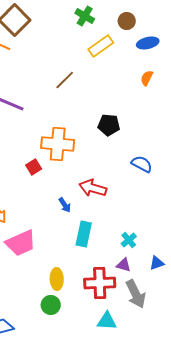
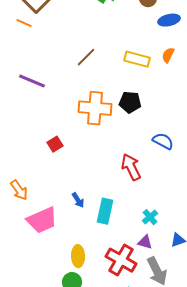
yellow rectangle: (101, 46) -> (137, 59), moved, turned 50
orange cross: (58, 144) -> (95, 108), moved
red arrow: (93, 188) -> (131, 167), moved, turned 48
blue arrow: (65, 205) -> (78, 200), moved
red cross: (100, 283) -> (121, 260), turned 32

